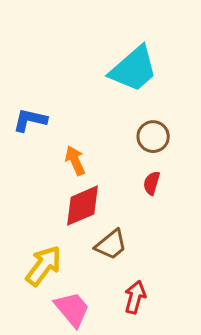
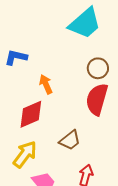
red semicircle: (152, 183) -> (97, 99), size x2.0
red diamond: (83, 206) -> (31, 114), moved

